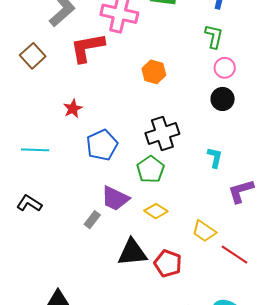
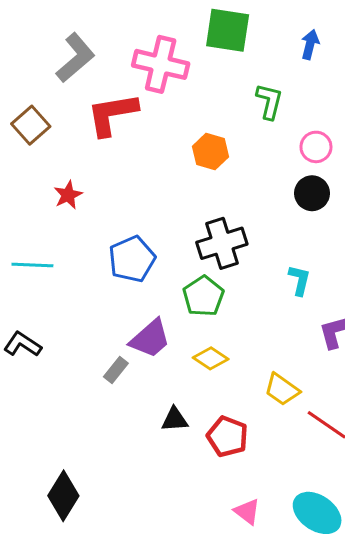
green L-shape: (214, 36) -> (269, 101), moved
red star: (73, 109) -> (68, 195), moved
purple trapezoid: (115, 198) -> (150, 339), turned -68
black triangle: (132, 252) -> (175, 419), size x0.6

